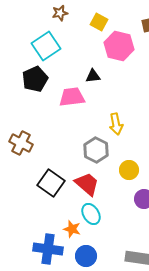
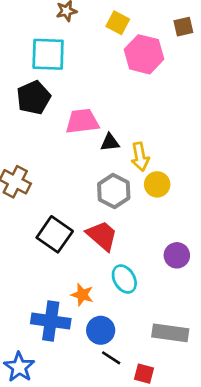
cyan square: (46, 46) -> (48, 54), turned 36
black triangle: (93, 76) -> (110, 142), moved
yellow circle: (129, 170) -> (157, 184), moved
cyan ellipse: (91, 214) -> (124, 279), moved

